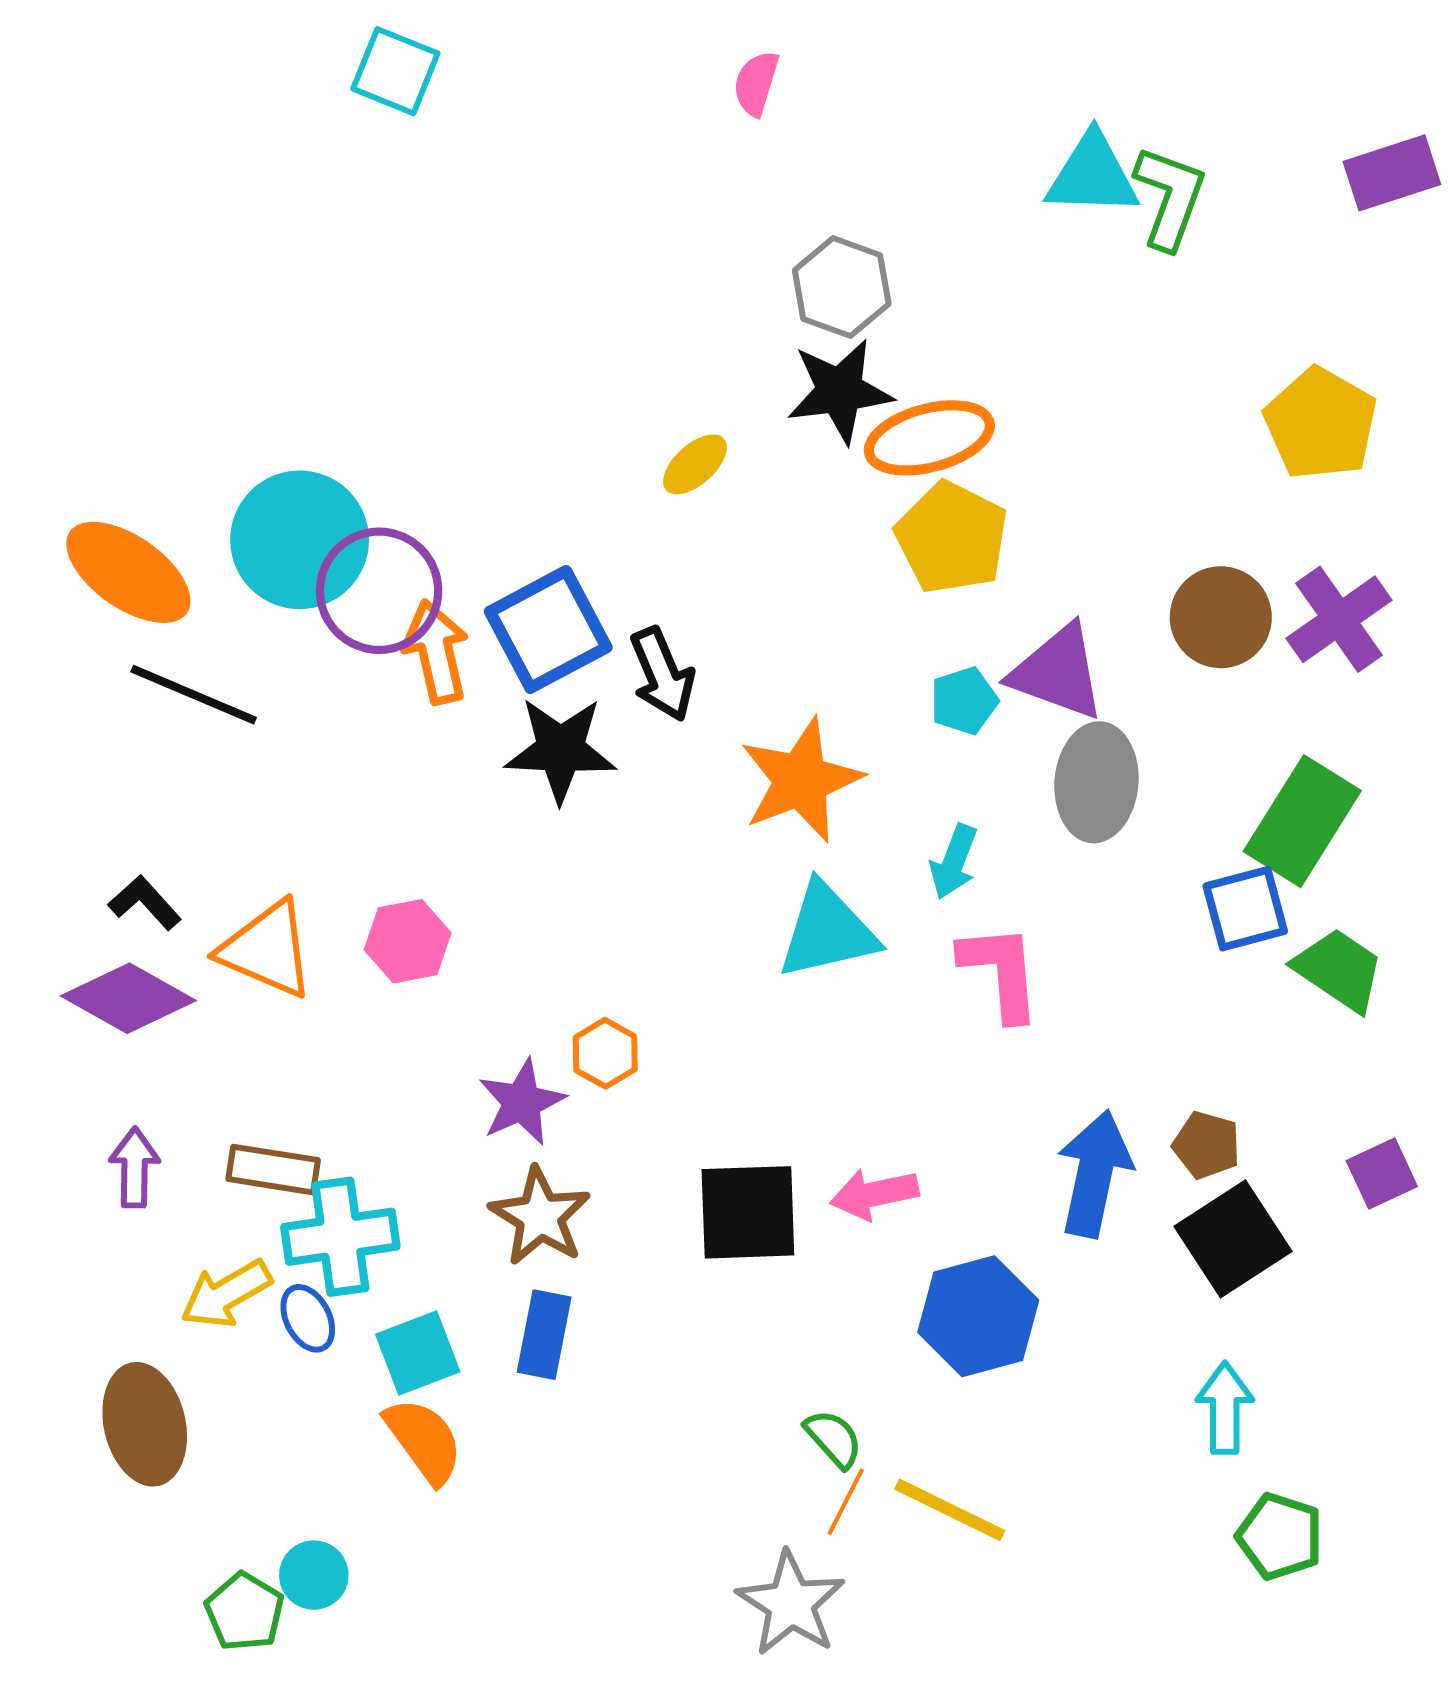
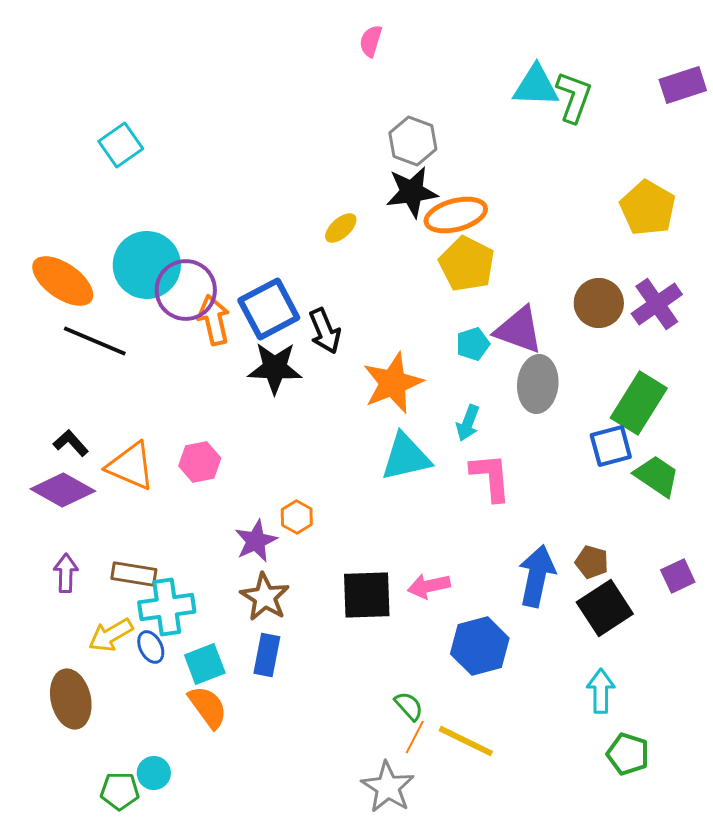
cyan square: (395, 71) -> (121, 145), moved, turned 33
green pentagon: (245, 1612) -> (120, 791), turned -30

